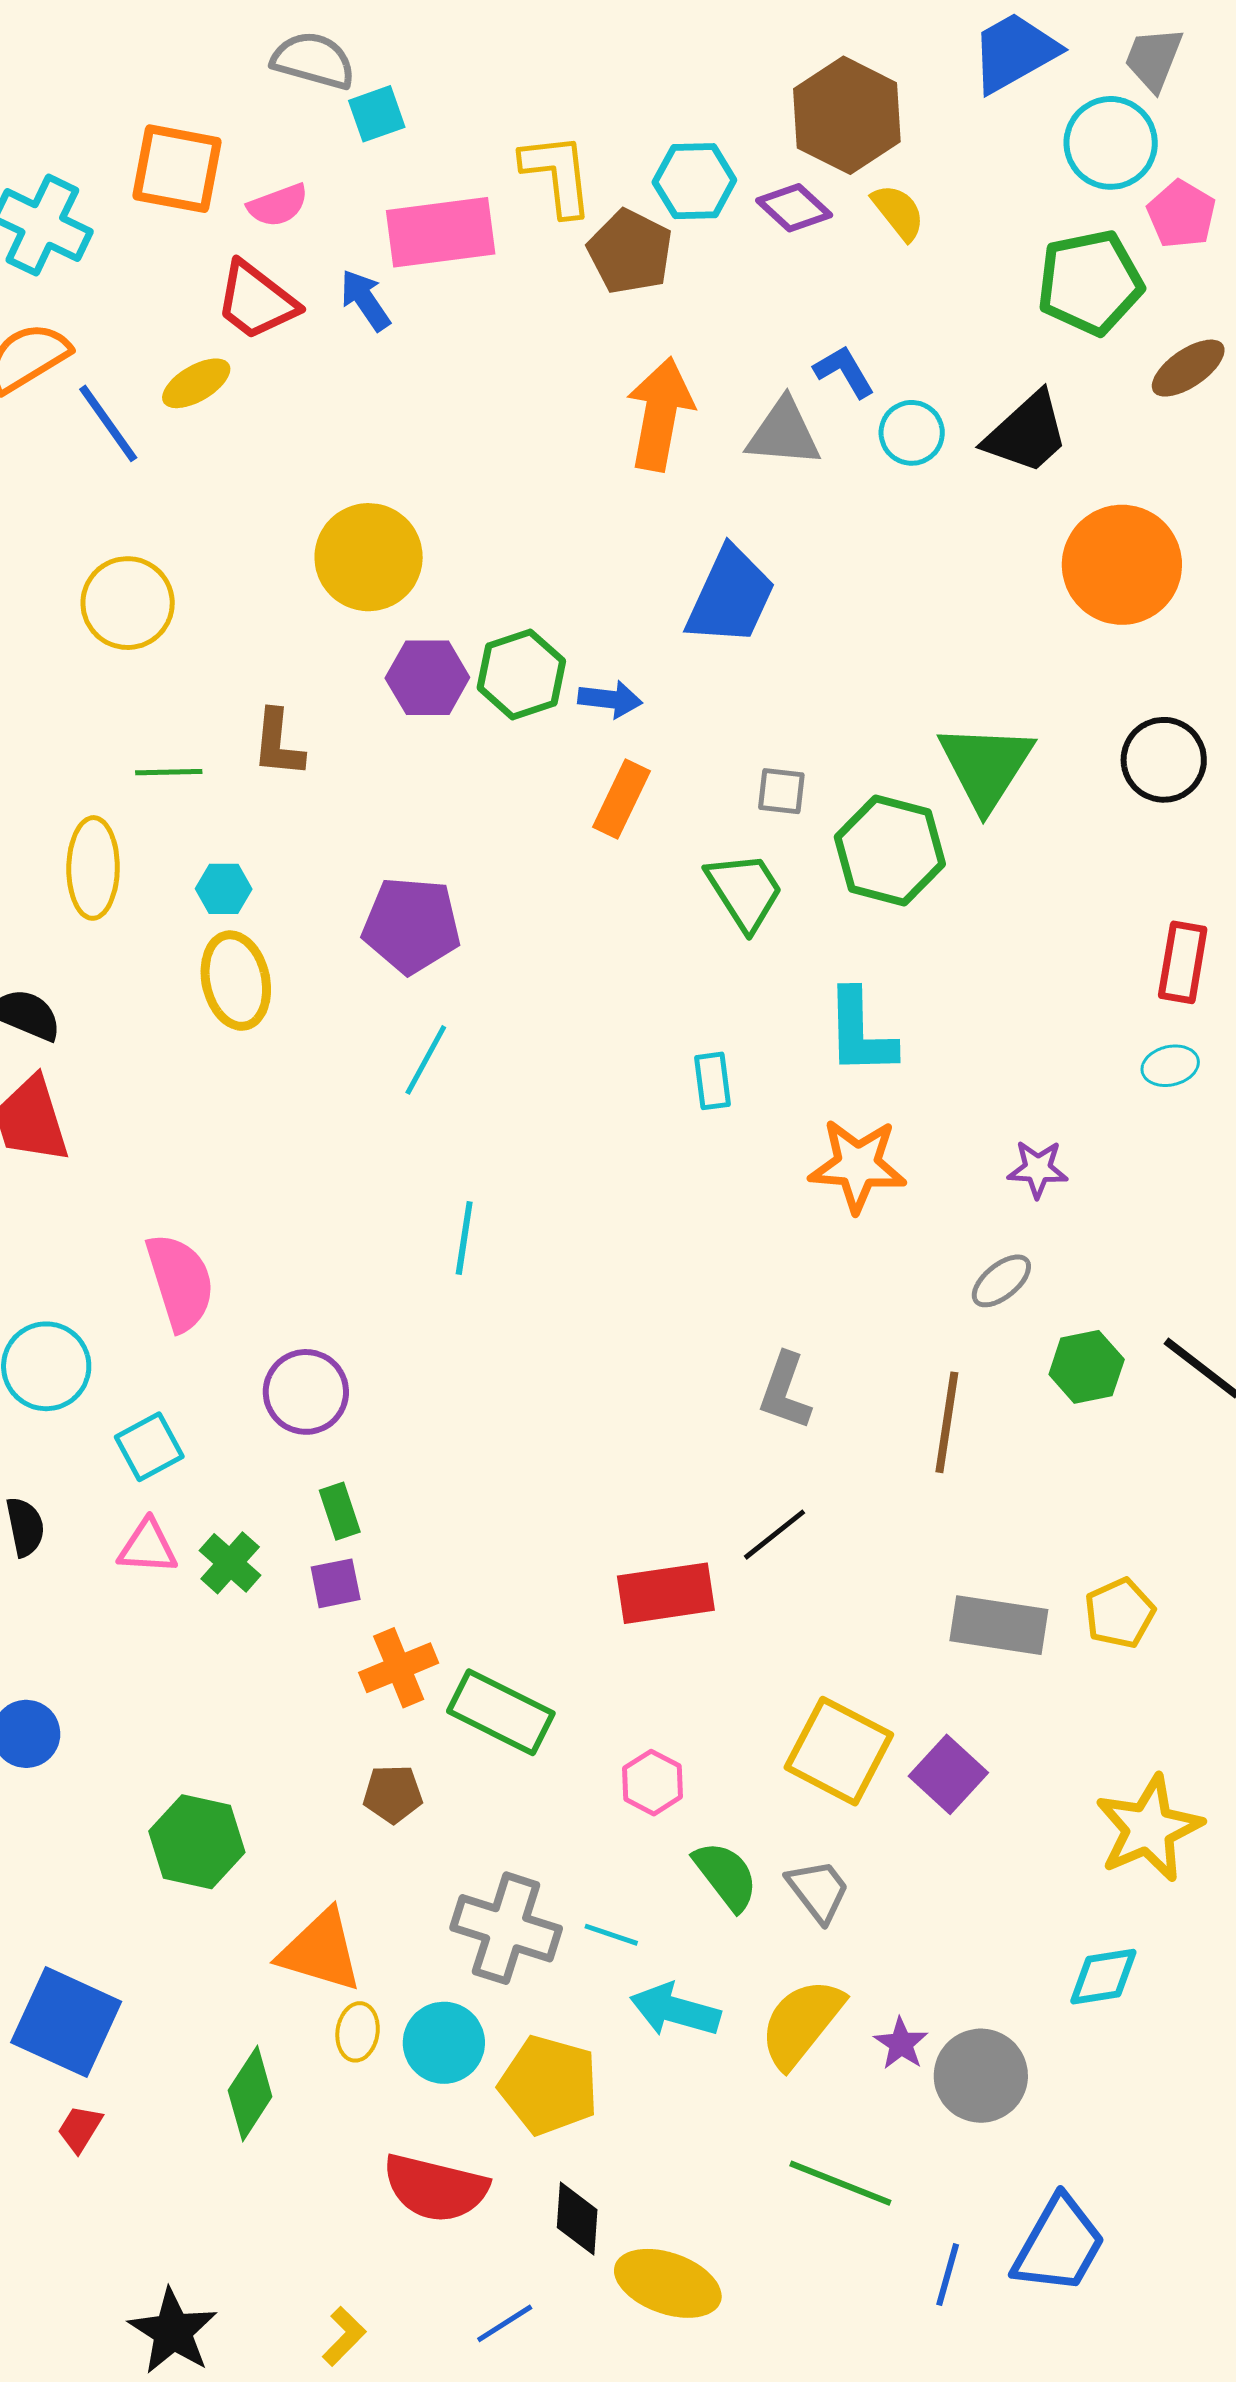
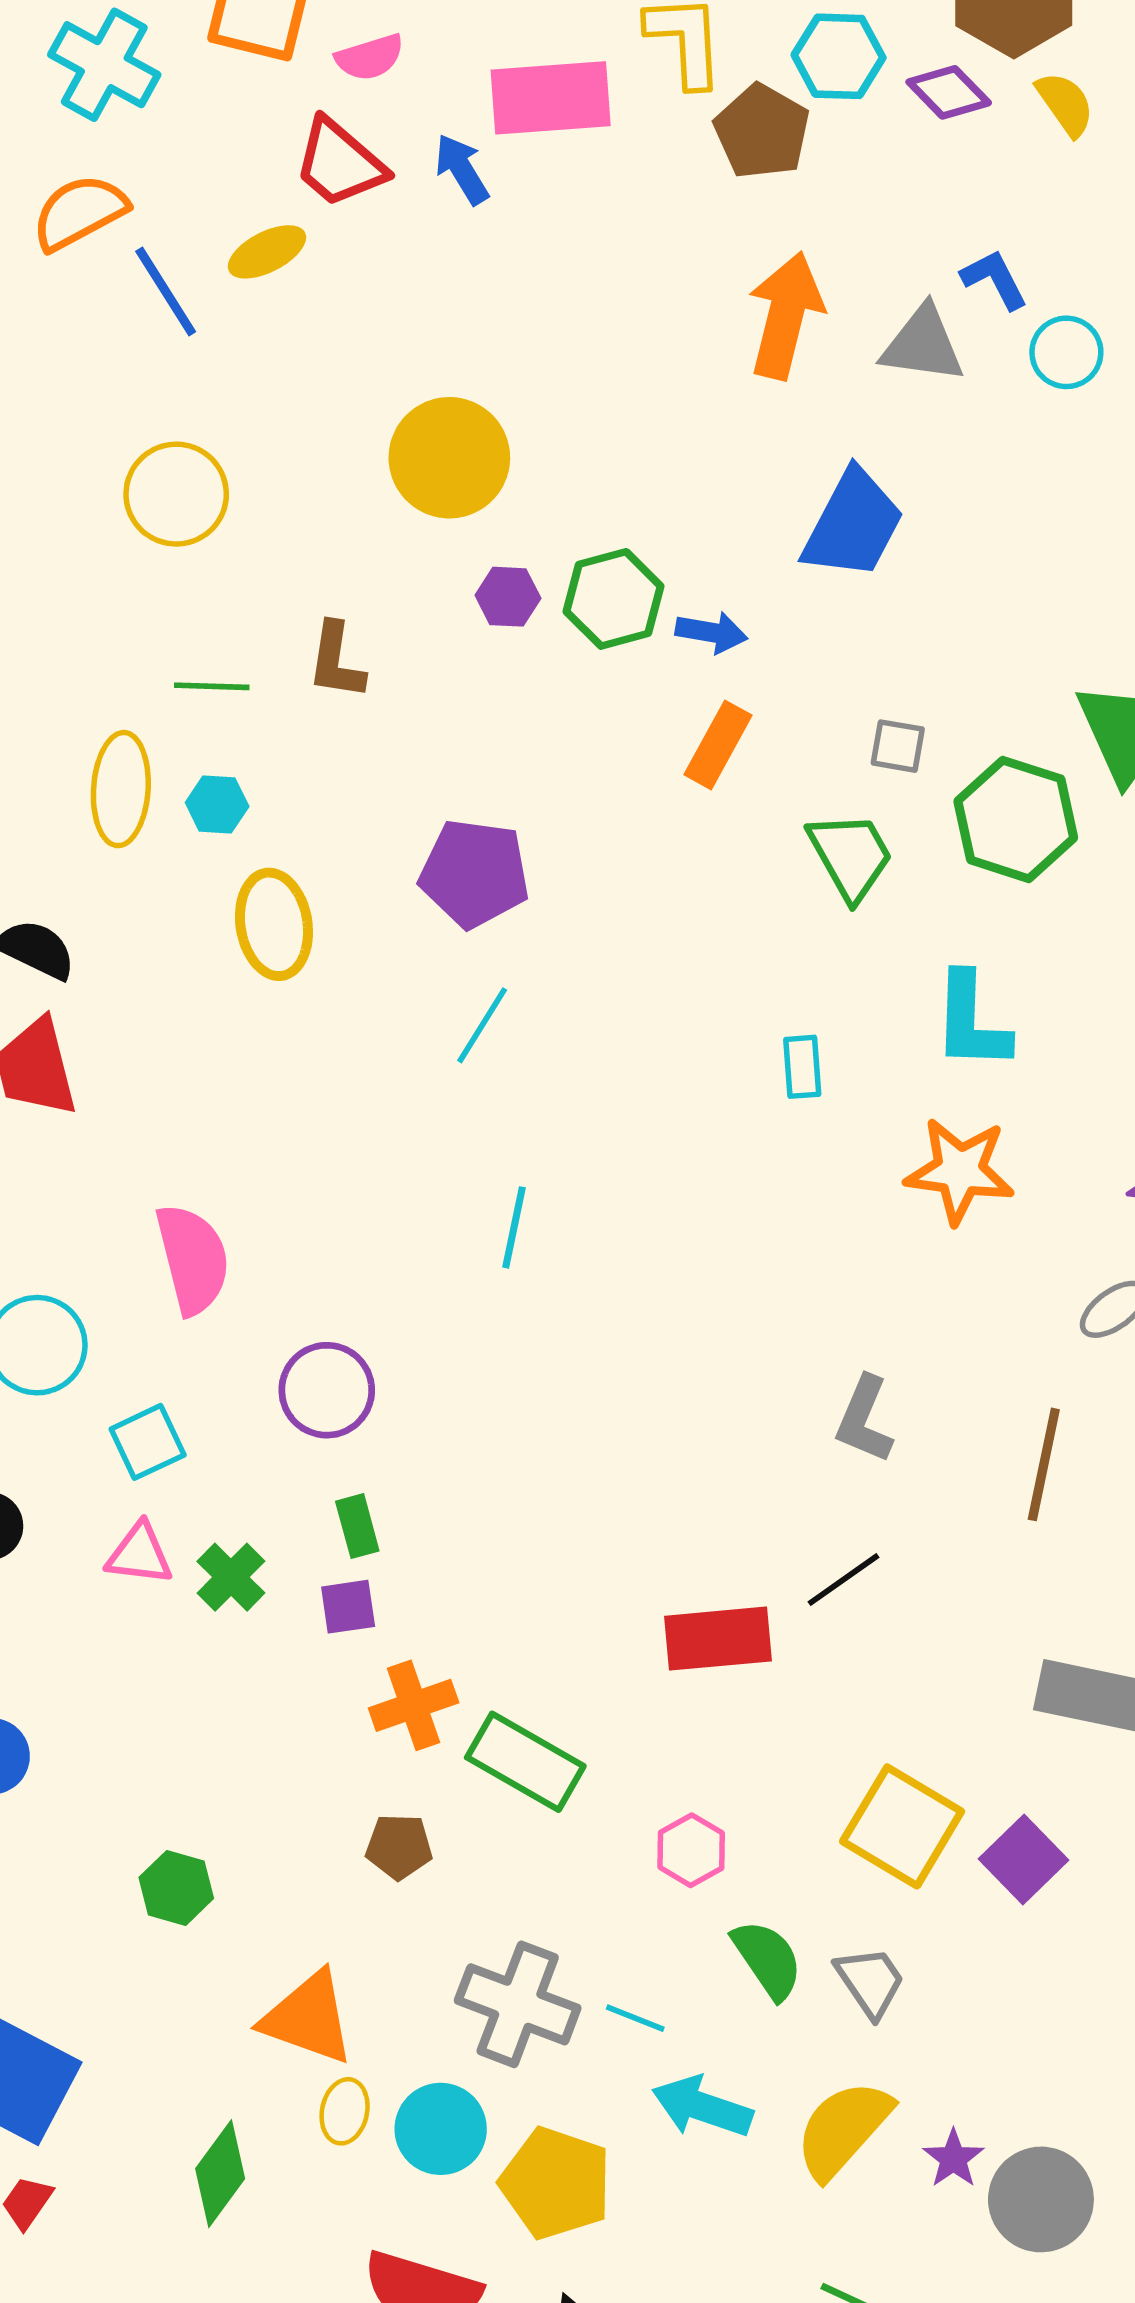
purple hexagon: (427, 678) -> (508, 597), size x0.7
cyan hexagon: (224, 889) -> (217, 804), moved
green hexagon: (197, 1842) -> (176, 1888), size x0.7

